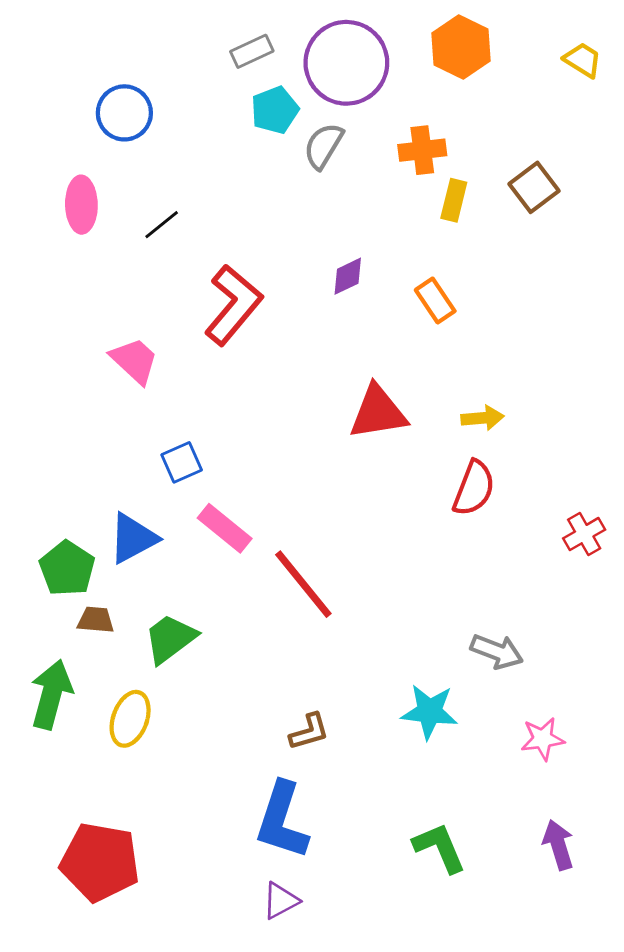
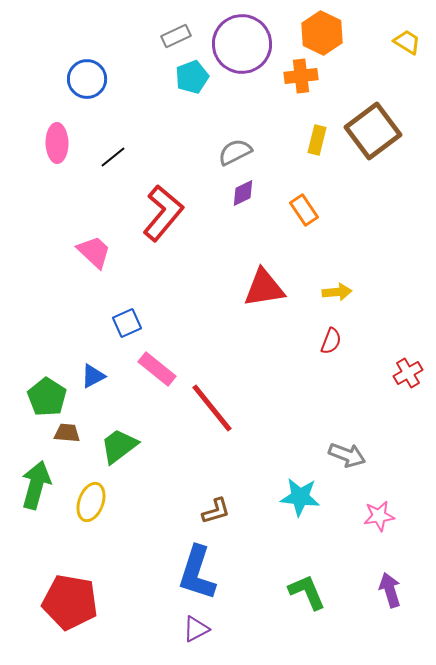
gray semicircle: (323, 146) -> (235, 152), moved, turned 32
orange cross: (422, 150) -> (301, 76), moved
brown square: (534, 187) -> (373, 131), size x1.6
red semicircle: (474, 488) -> (331, 341), size x0.7
blue triangle: (133, 538) -> (93, 376), size x0.7

